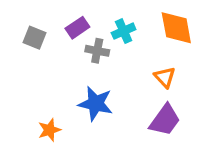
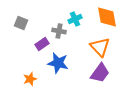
purple rectangle: (77, 28) -> (42, 44), moved
orange triangle: (165, 77) -> (100, 47), size x1.5

